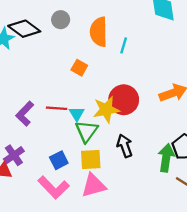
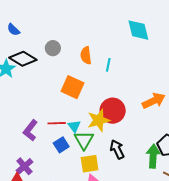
orange semicircle: (99, 32) -> (86, 55), size x0.7
orange square: (79, 68) -> (73, 87), size x1.6
blue square: (59, 160) -> (61, 145), moved

